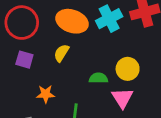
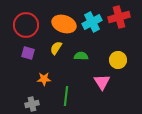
yellow circle: (128, 69) -> (118, 60), moved
green semicircle: (98, 78) -> (81, 56), moved

